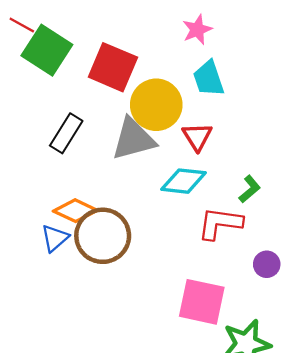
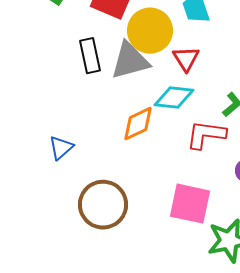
black rectangle: (66, 133) -> (90, 56), moved, turned -44
orange diamond: (75, 211) -> (138, 124), moved, turned -51
brown circle: (103, 236) -> (103, 205), moved

